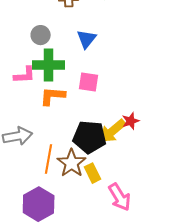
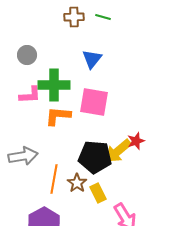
gray circle: (41, 35) -> (27, 55), moved
pink square: (89, 82) -> (94, 102), size x1.4
brown star: (72, 163) -> (77, 183), size x0.7

